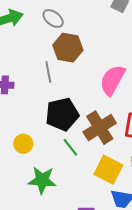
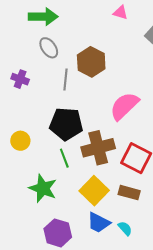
gray ellipse: (53, 18) -> (49, 48), moved
green star: (42, 180) -> (43, 188), moved

